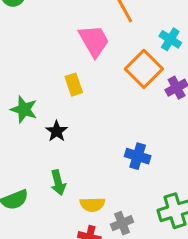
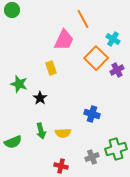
pink trapezoid: (94, 41) -> (64, 40), turned 55
yellow semicircle: (92, 204) -> (63, 133), moved
gray cross: (122, 223) -> (92, 157), moved

